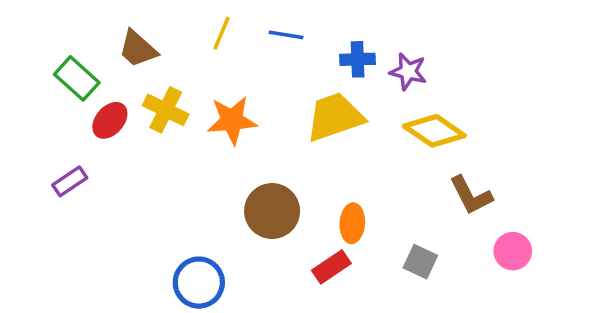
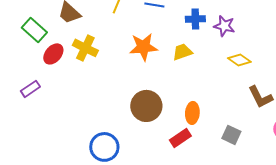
yellow trapezoid: (335, 117) -> (182, 52), size x0.6
orange star: (232, 120) -> (143, 47), moved
yellow diamond: (434, 131) -> (239, 60), size x0.7

